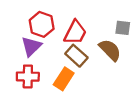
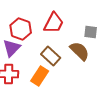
red trapezoid: (75, 33) -> (54, 23), moved

